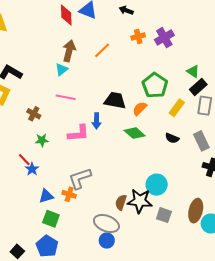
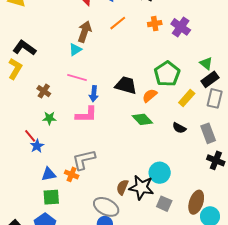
purple cross: (164, 38) -> (181, 27), turned -30
orange line: (102, 50) -> (118, 23), moved
blue arrow: (97, 121) -> (94, 94), moved
green square: (51, 219) -> (51, 197), turned -30

